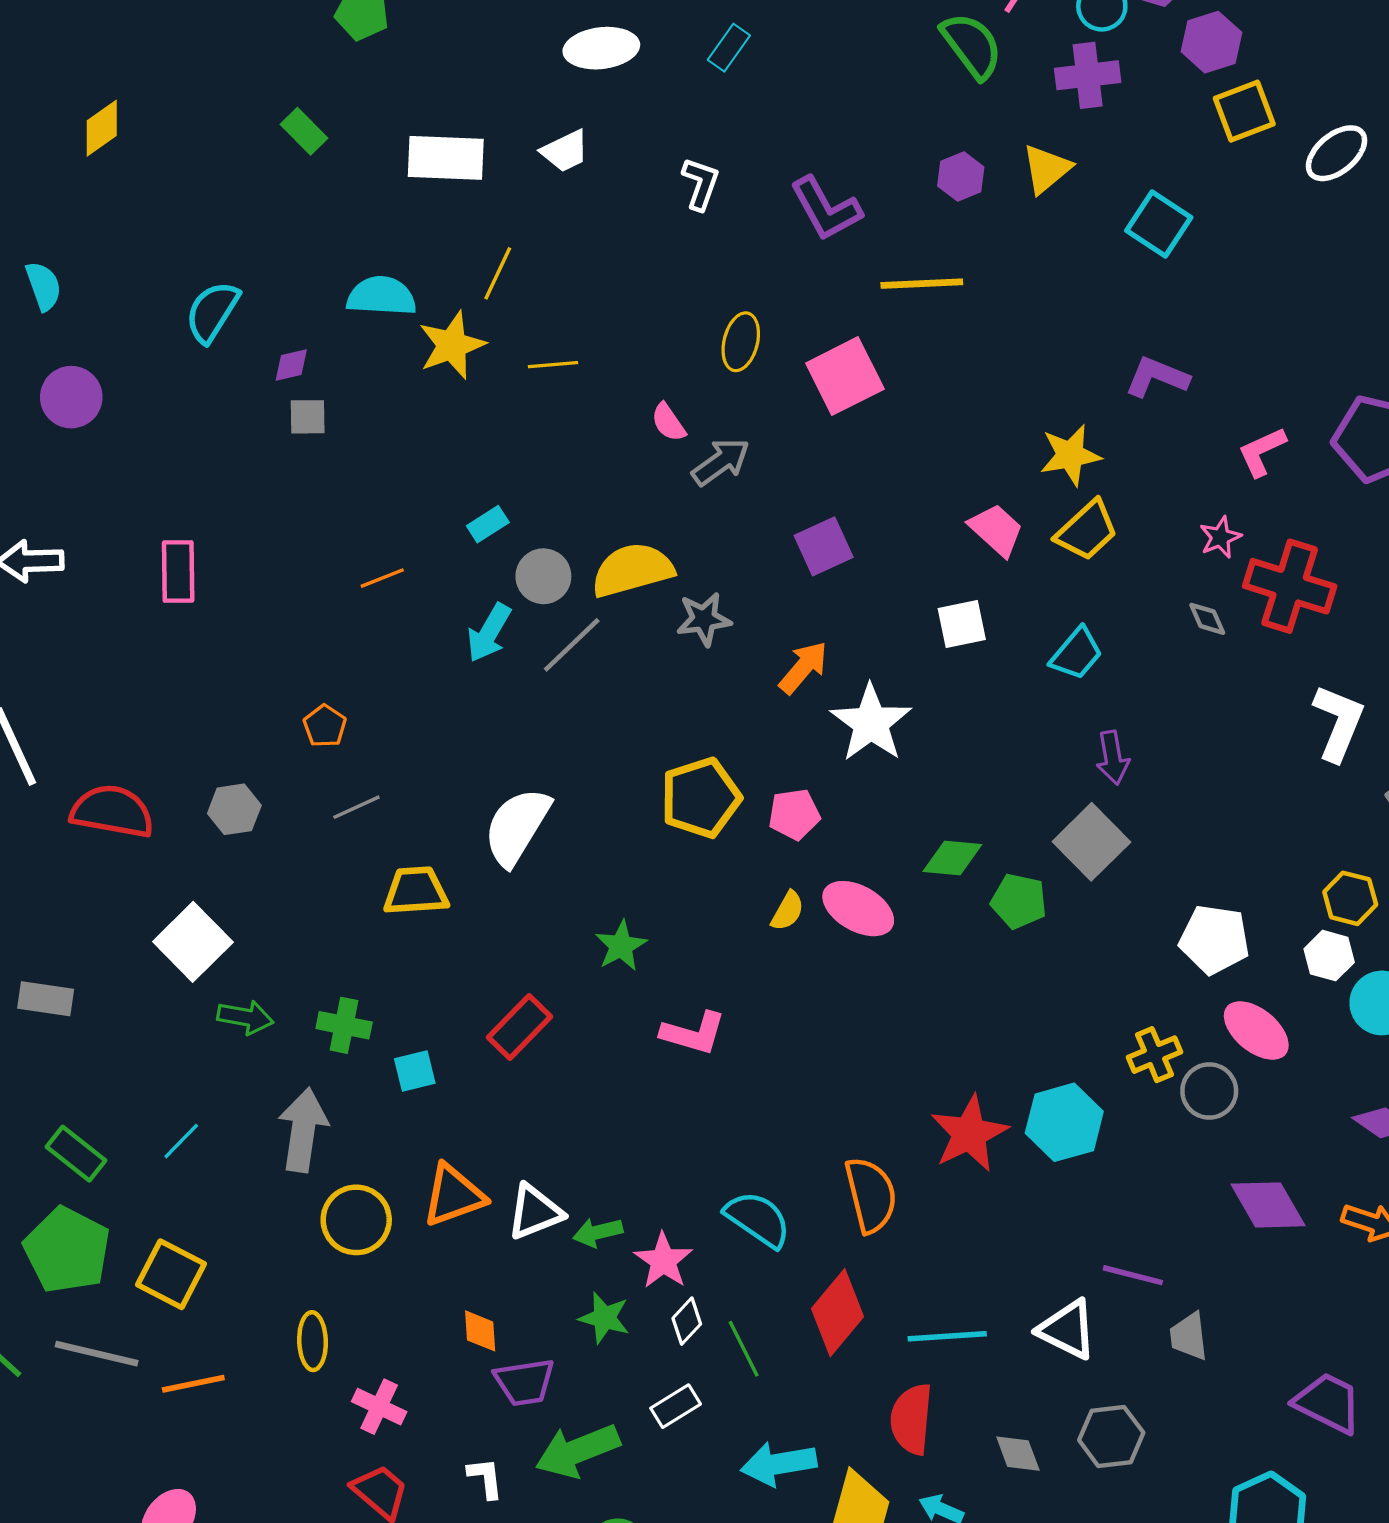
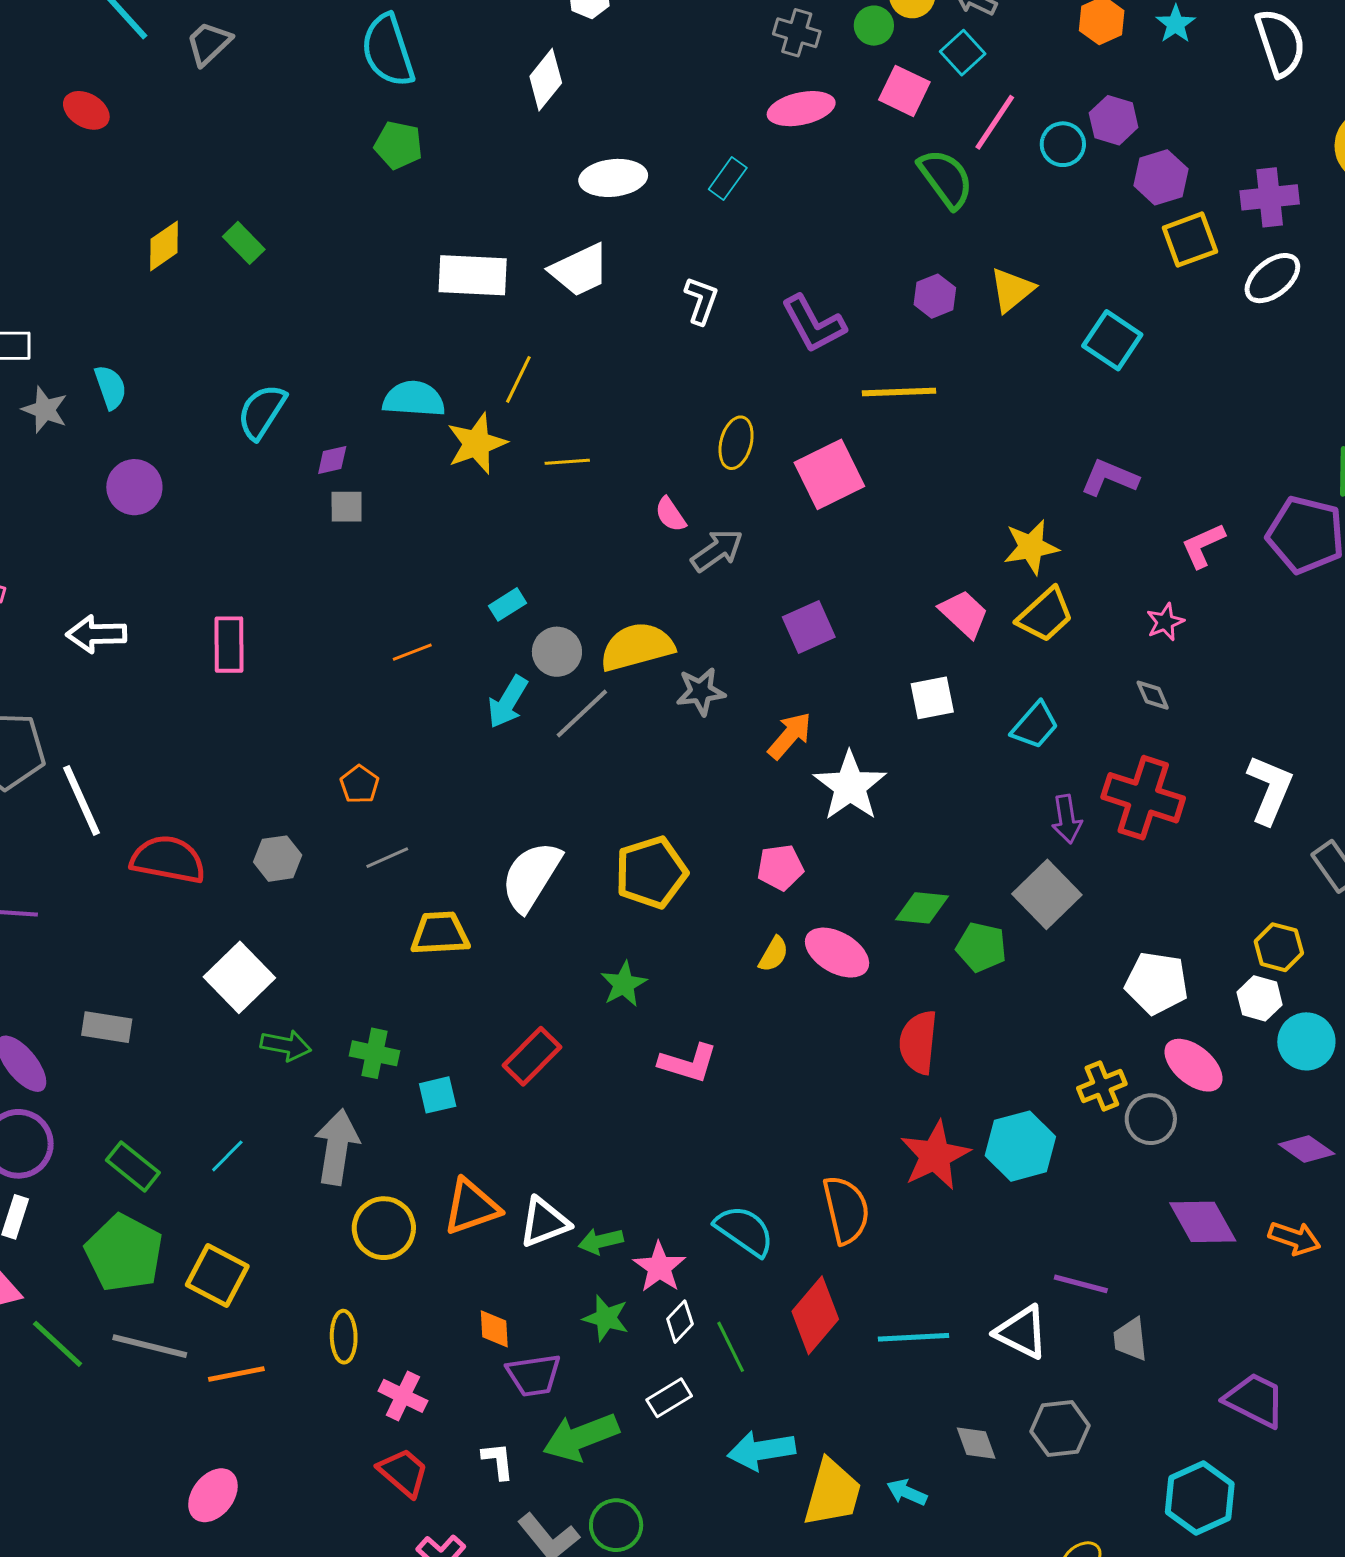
purple cross: (1088, 75) -> (1270, 197), moved
green rectangle: (304, 131) -> (244, 243), moved
white trapezoid: (565, 151) -> (580, 270), size x1.4
red cross: (1290, 586) -> (1143, 798), moved
yellow pentagon: (701, 798) -> (651, 872), moved
red semicircle: (911, 1419) -> (918, 1042), moved

